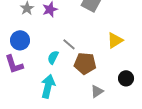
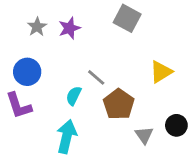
brown pentagon: (85, 63) -> (119, 104), turned 30
gray triangle: (97, 91) -> (144, 135), moved, turned -32

